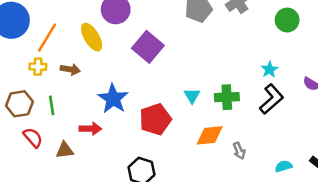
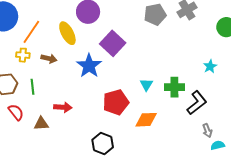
blue star: (113, 99) -> (89, 66), moved
black L-shape: (271, 99) -> (197, 103), moved
orange diamond: (210, 135) -> (146, 120), moved
gray arrow: (239, 151) -> (207, 130), moved

